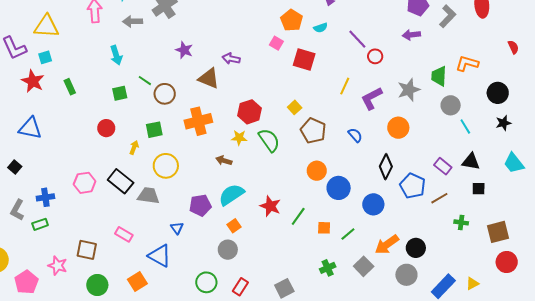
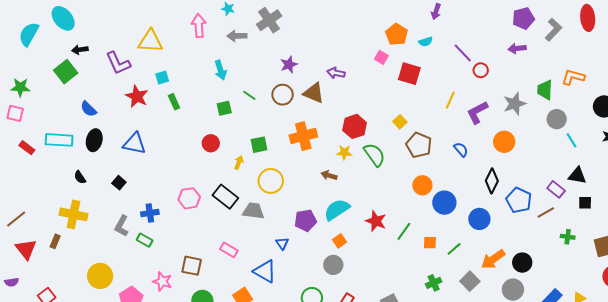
purple star: (184, 50) -> (289, 65), turned 30
cyan square: (45, 57) -> (162, 78), moved
brown circle: (165, 94) -> (283, 95), moved
purple rectangle: (443, 166) -> (556, 189), moved
green rectangle: (40, 224) -> (145, 240), turned 49

